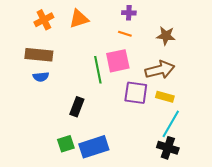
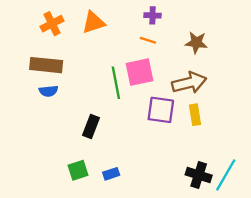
yellow rectangle: (165, 97) -> (195, 115), turned 66
cyan line: (171, 124) -> (226, 175), moved
blue rectangle: (94, 147) -> (111, 174), size x0.5

